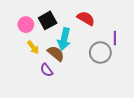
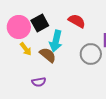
pink circle: (26, 25) -> (19, 27), size x1.5
purple semicircle: (47, 70) -> (39, 82), moved, turned -64

